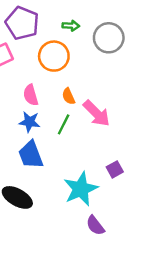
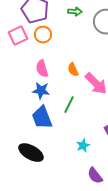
orange circle: (54, 56) -> (43, 35), moved, size x0.7
green line: (64, 124) -> (69, 105), moved
cyan star: (81, 189) -> (83, 146), size x0.5

